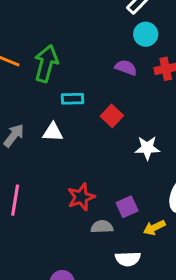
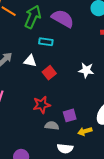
purple semicircle: (126, 68) -> (63, 19), moved, size x1.6
red square: (112, 116) -> (49, 73), moved
white star: (147, 148) -> (86, 70), moved

